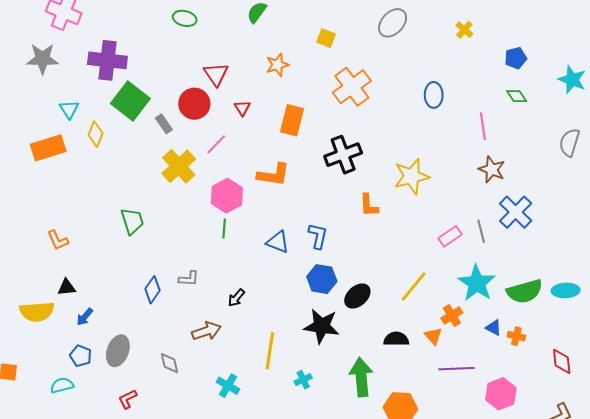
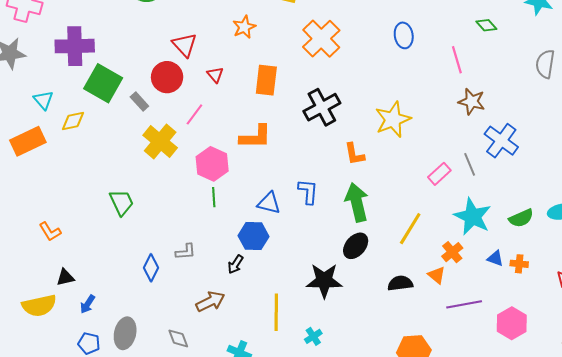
yellow diamond: (96, 134) -> (73, 121), turned 65
blue hexagon: (322, 279) -> (254, 236), moved
green semicircle: (525, 291) -> (521, 218), size x0.7
green arrow: (361, 377) -> (357, 202), moved

